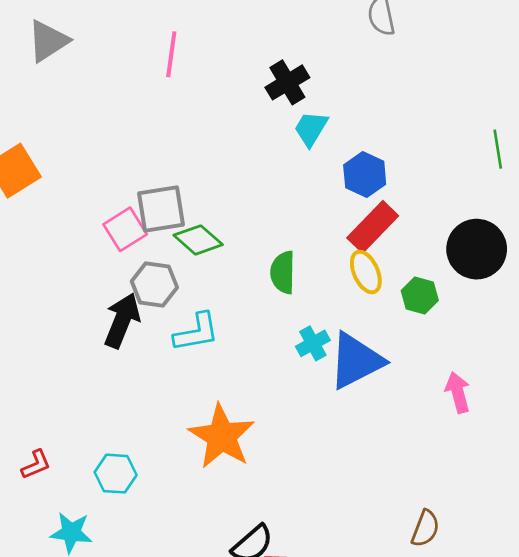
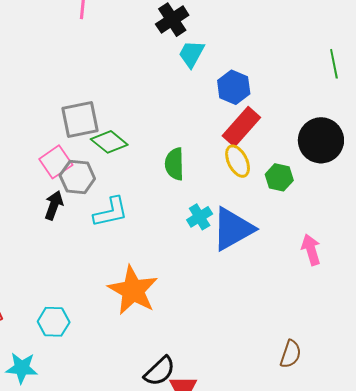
pink square: (125, 229) -> (56, 162), moved
black arrow: (122, 320) -> (54, 205), size x0.7

